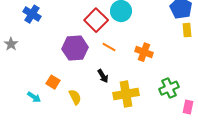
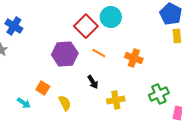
blue cross: (32, 14) -> (14, 26), moved
yellow cross: (126, 94) -> (116, 100), size x0.7

